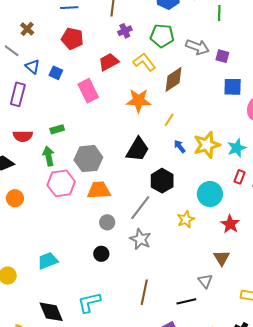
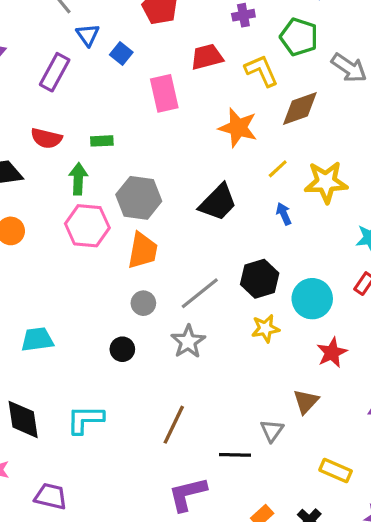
yellow star: (207, 145) -> (326, 182), moved
black hexagon: (162, 181) -> (260, 279), moved
orange trapezoid: (99, 190) -> (143, 251), turned 90

